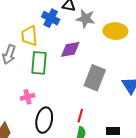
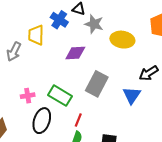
green rectangle: (39, 63) -> (60, 96), moved, turned -70

